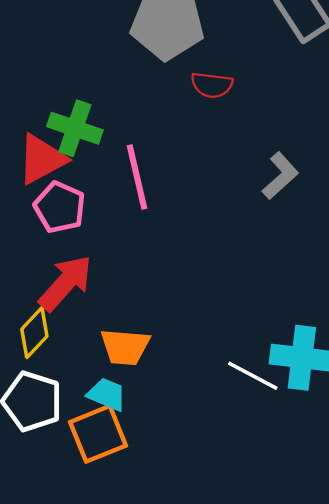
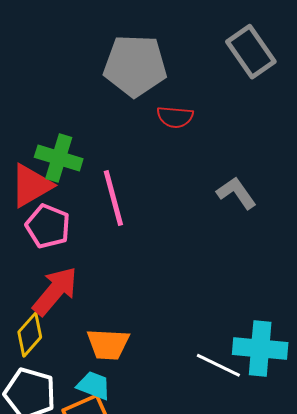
gray L-shape: (280, 176) -> (236, 193), turned -81

